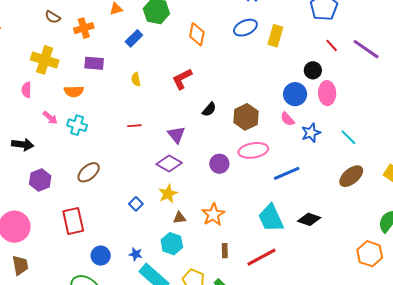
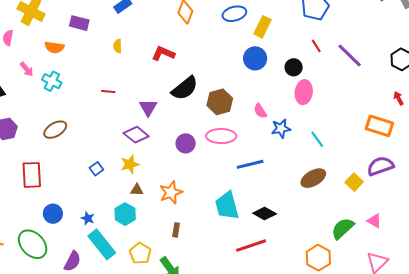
red L-shape: (182, 79) -> (163, 53), turned 40
blue circle: (295, 94) -> (255, 58), moved
black semicircle: (209, 109) -> (185, 88), size x1.8
red line: (262, 257) -> (251, 246), moved

